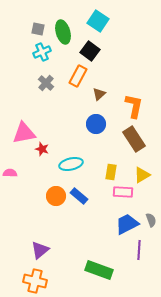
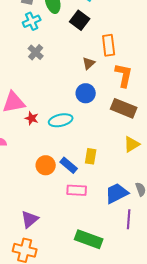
orange rectangle: (78, 76) -> (109, 45), moved, turned -35
brown rectangle: (134, 139) -> (124, 108), turned -35
cyan ellipse: (71, 164) -> (61, 120), moved
yellow rectangle: (111, 172) -> (91, 156), moved
pink rectangle: (123, 192) -> (77, 190), moved

